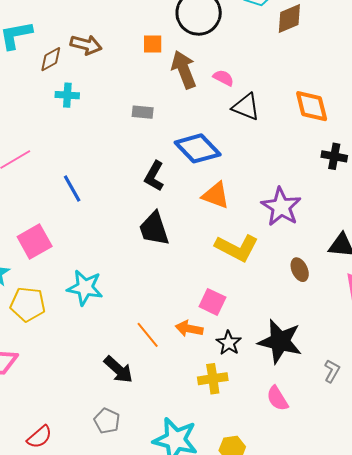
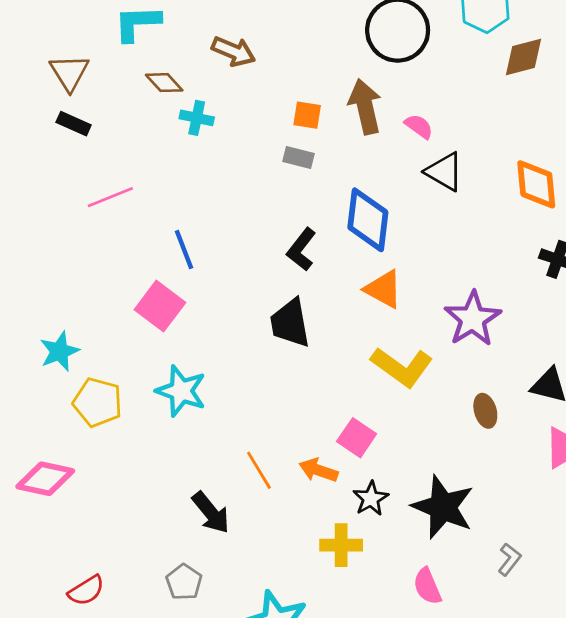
orange square: (153, 44) -> (307, 115), moved
brown diamond: (51, 59) -> (164, 83), moved, turned 68
blue diamond: (198, 148) -> (368, 220), turned 42
pink square: (35, 242) -> (160, 306), moved, turned -32

